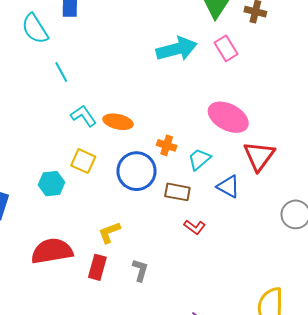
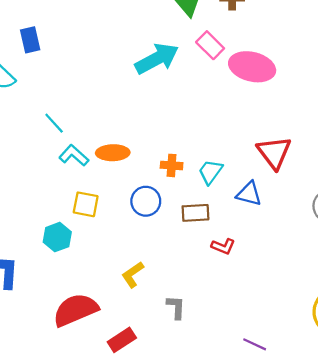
cyan line: (61, 72) -> (54, 123), moved
pink ellipse: (228, 117) -> (252, 67), moved
blue circle: (137, 171) -> (146, 201), size x0.7
red rectangle: (97, 267) -> (122, 340), moved, turned 55

